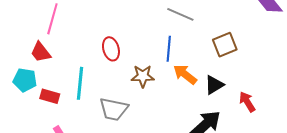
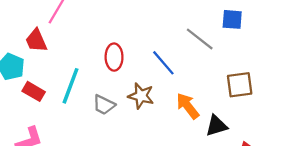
blue line: (169, 49) -> (163, 63), moved, turned -60
gray trapezoid: (114, 109) -> (104, 105), moved, size x0.7

